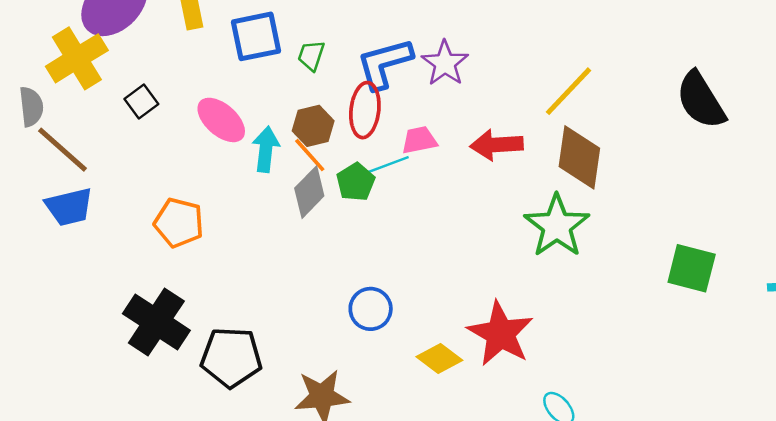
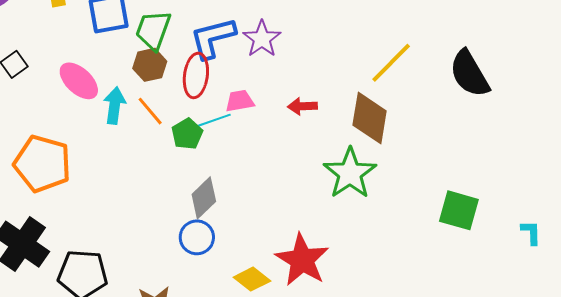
green trapezoid: (311, 55) -> (153, 30), size x1.6
yellow line: (568, 91) -> (391, 63), moved
brown hexagon: (313, 126) -> (150, 65), moved
red arrow: (497, 145) -> (302, 106), size x0.7
gray diamond: (309, 192) -> (204, 198), moved
orange pentagon: (179, 223) -> (42, 164), size x1.4

